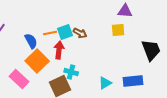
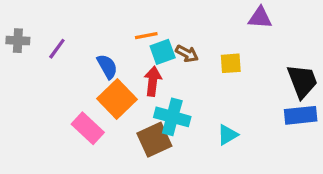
yellow square: (118, 30) -> (231, 63), moved
orange line: (50, 33) -> (146, 36), moved
cyan cross: (71, 72) -> (172, 117), size x1.5
blue rectangle: (133, 81) -> (301, 115), moved

